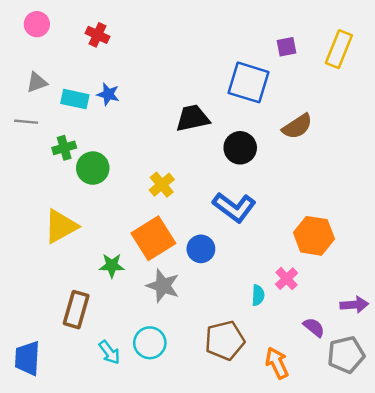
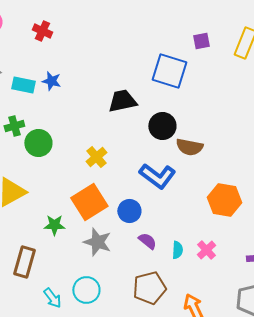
brown semicircle: (297, 126) -> (189, 147), moved, turned 44
pink cross: (287, 279) -> (206, 250), moved
purple semicircle: (314, 327) -> (147, 241), moved

